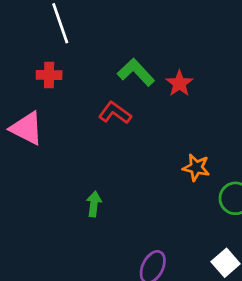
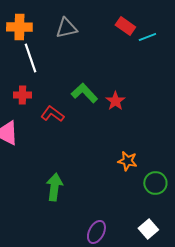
red L-shape: (115, 113) -> (52, 114), moved
green arrow: (94, 204) -> (54, 187), size x1.5

